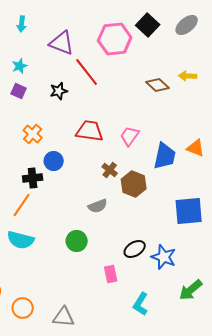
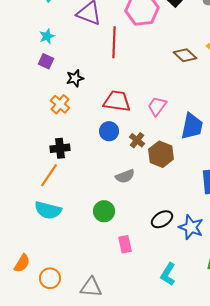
red line: (87, 72) -> (114, 42), turned 40
black star: (59, 91) -> (75, 78), moved
blue circle: (54, 161) -> (109, 131), moved
pink rectangle: (111, 274) -> (125, 244), moved

